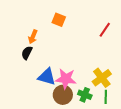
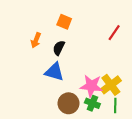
black semicircle: (27, 53) -> (59, 48), moved
blue triangle: (47, 77) -> (54, 72), moved
pink star: (66, 79) -> (91, 86), moved

